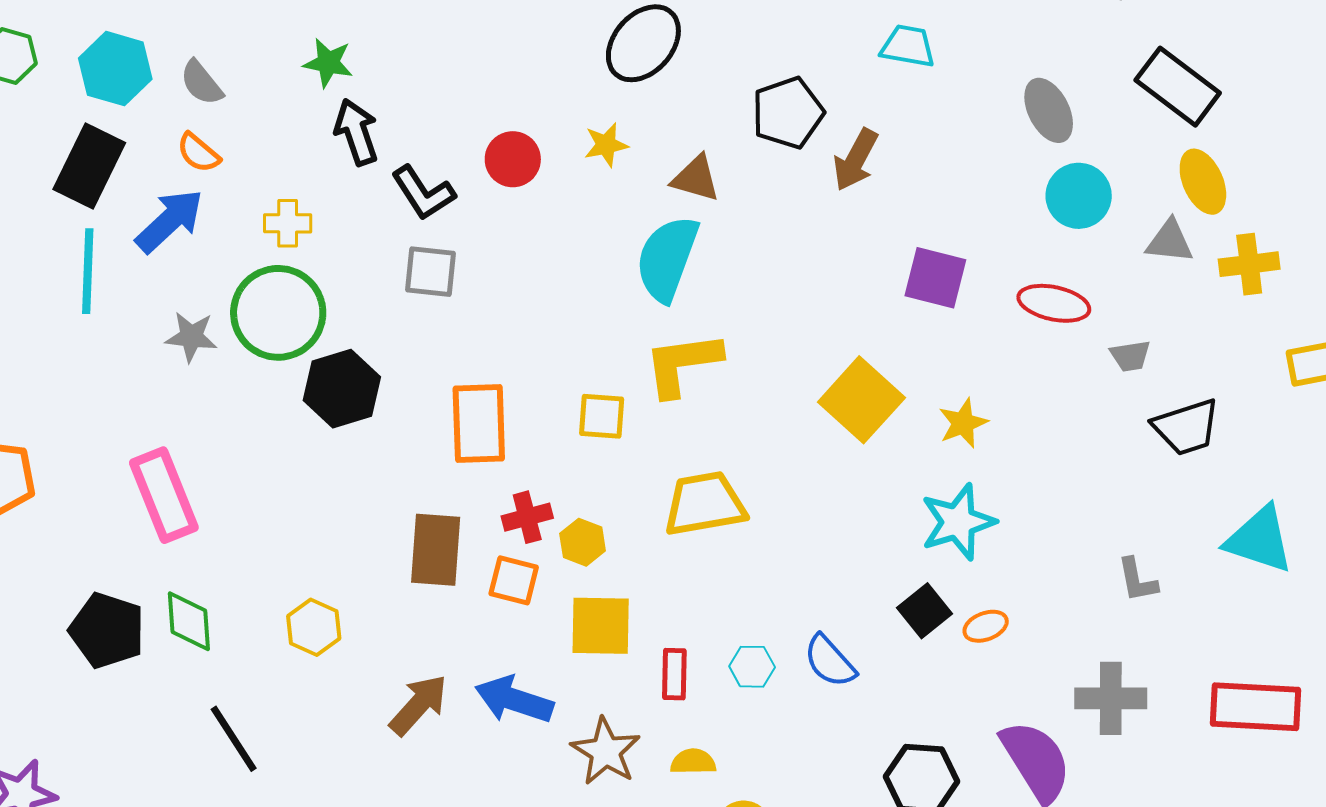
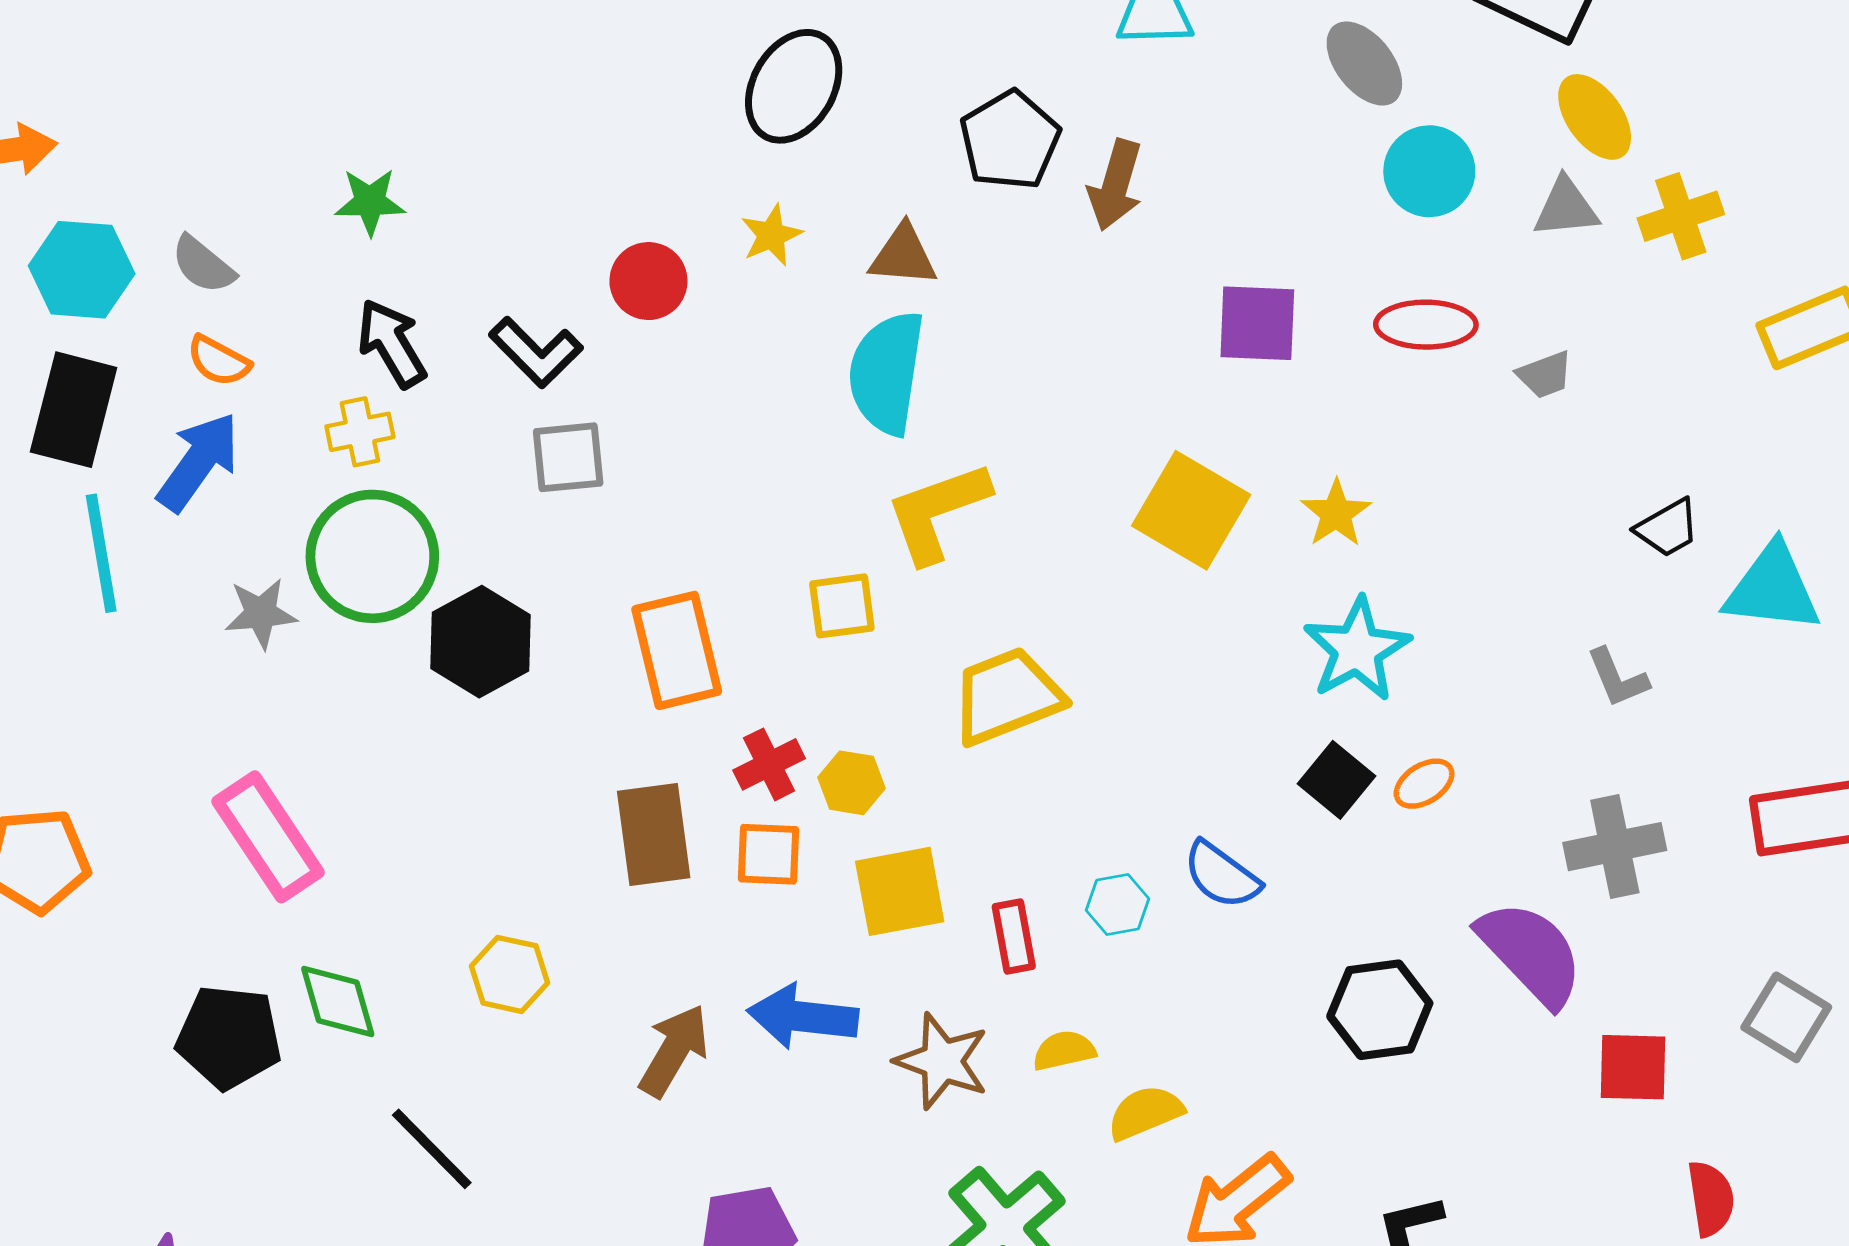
black arrow: (356, 132) -> (392, 343), moved
black trapezoid: (1186, 427) -> (1668, 528), moved, size x0.7

